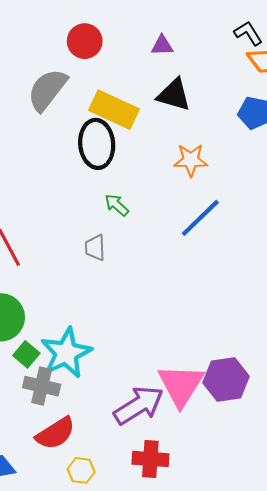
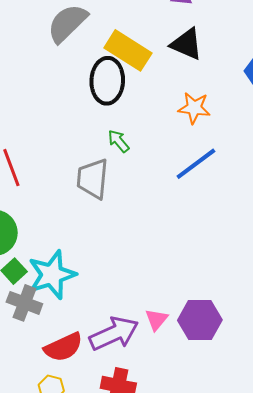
gray trapezoid: (95, 248) -> (93, 179), size x1.6
pink triangle: (181, 385) -> (156, 320), size x0.5
red semicircle: (55, 433) -> (63, 347), moved

